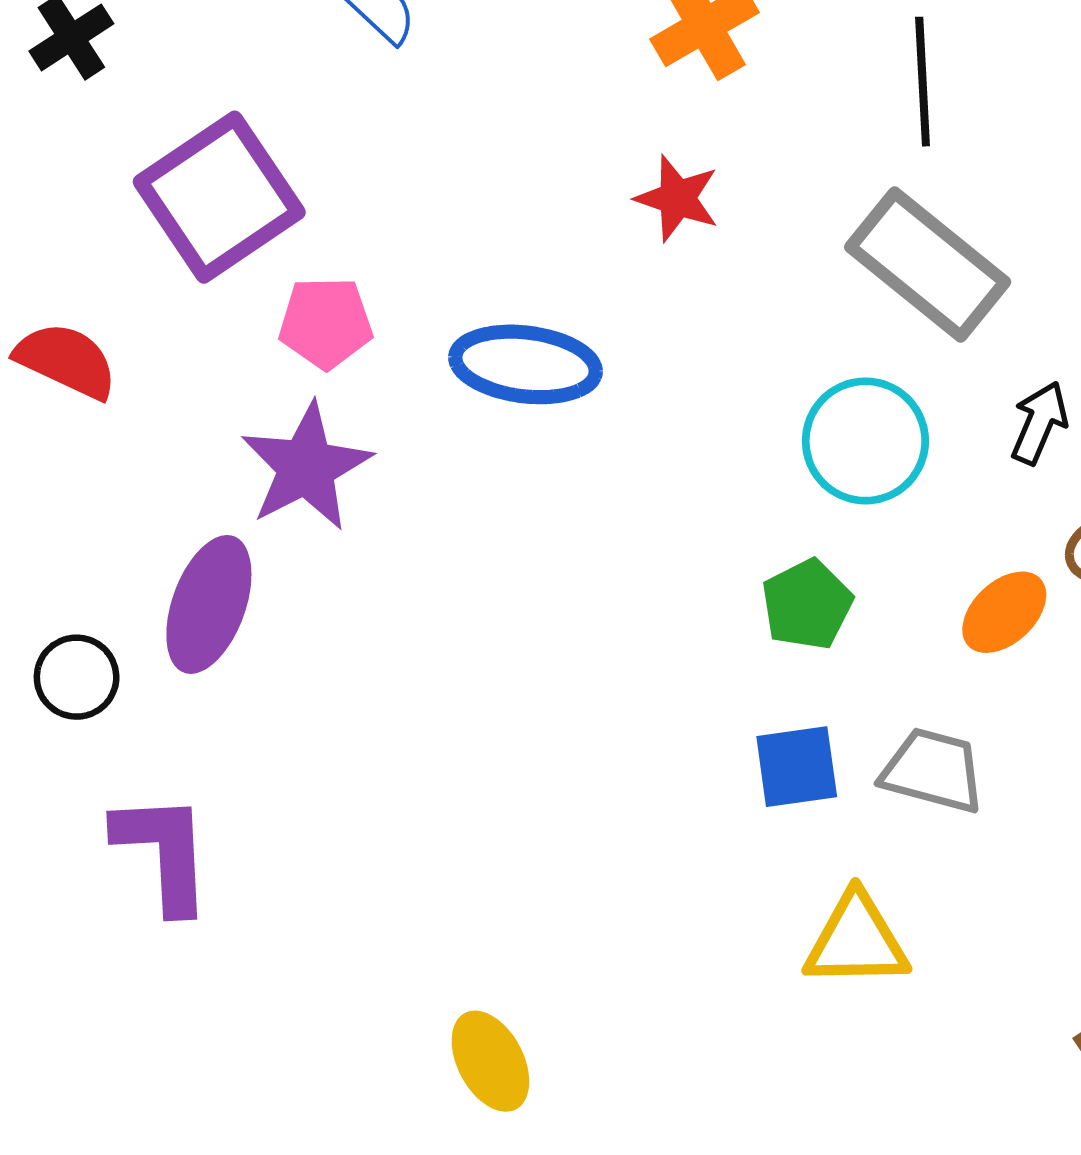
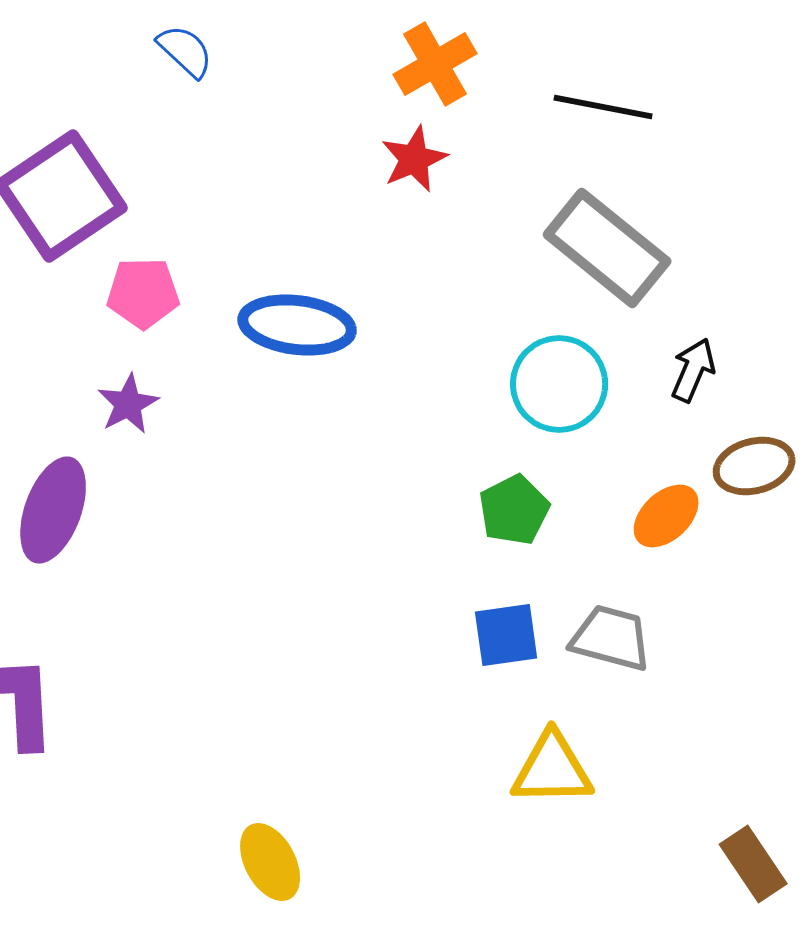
black line: (923, 82) -> (603, 107), turned -76
red star: (677, 198) -> (414, 159), moved, turned 30
purple star: (306, 467) -> (128, 404), size x0.6

